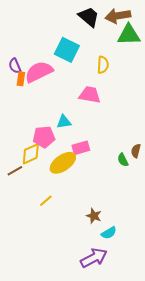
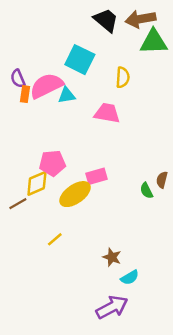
cyan triangle: (64, 122) -> (67, 95), moved

